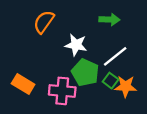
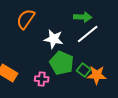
white line: (115, 56) -> (88, 34), moved
pink cross: (62, 91) -> (42, 79), size x0.6

